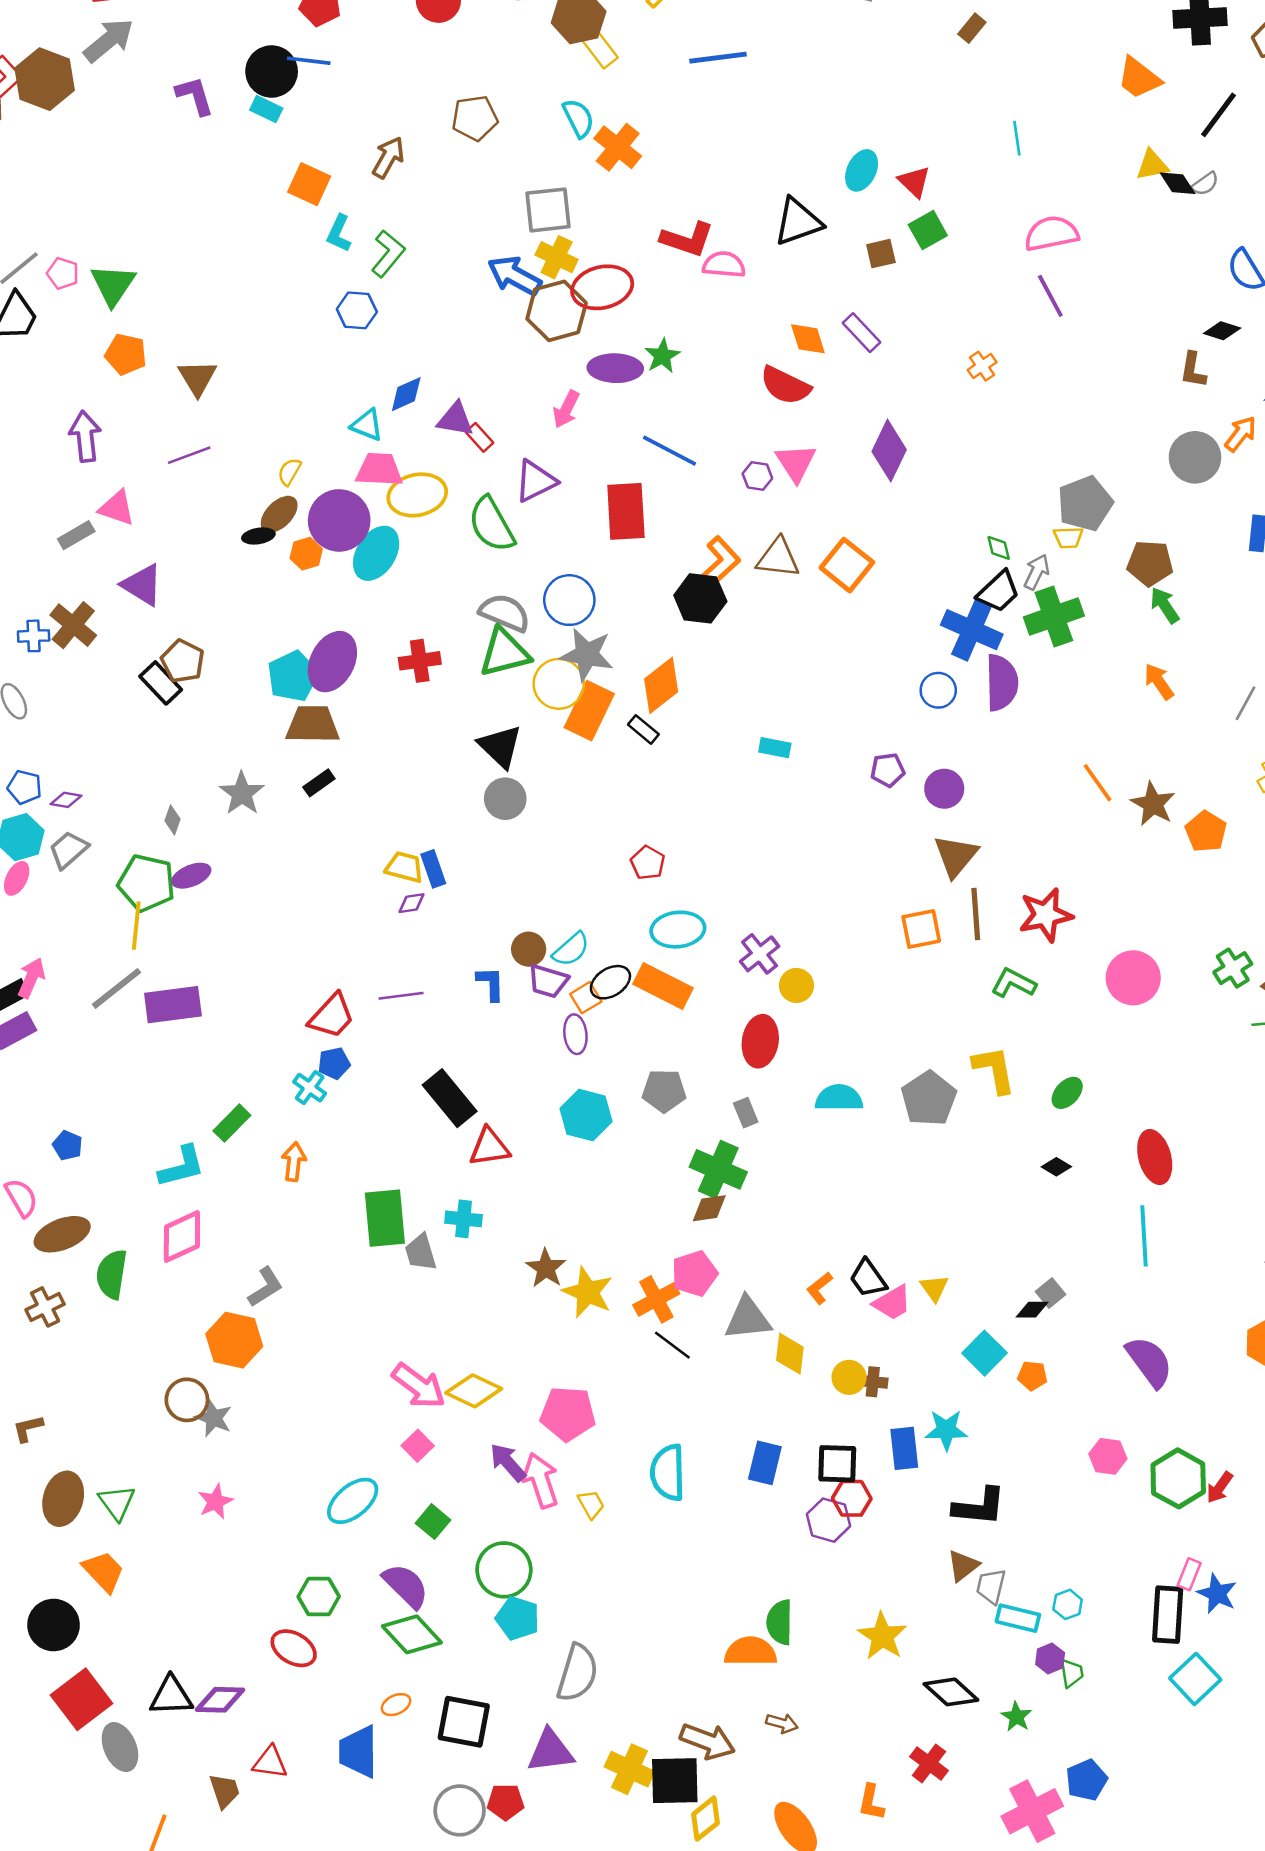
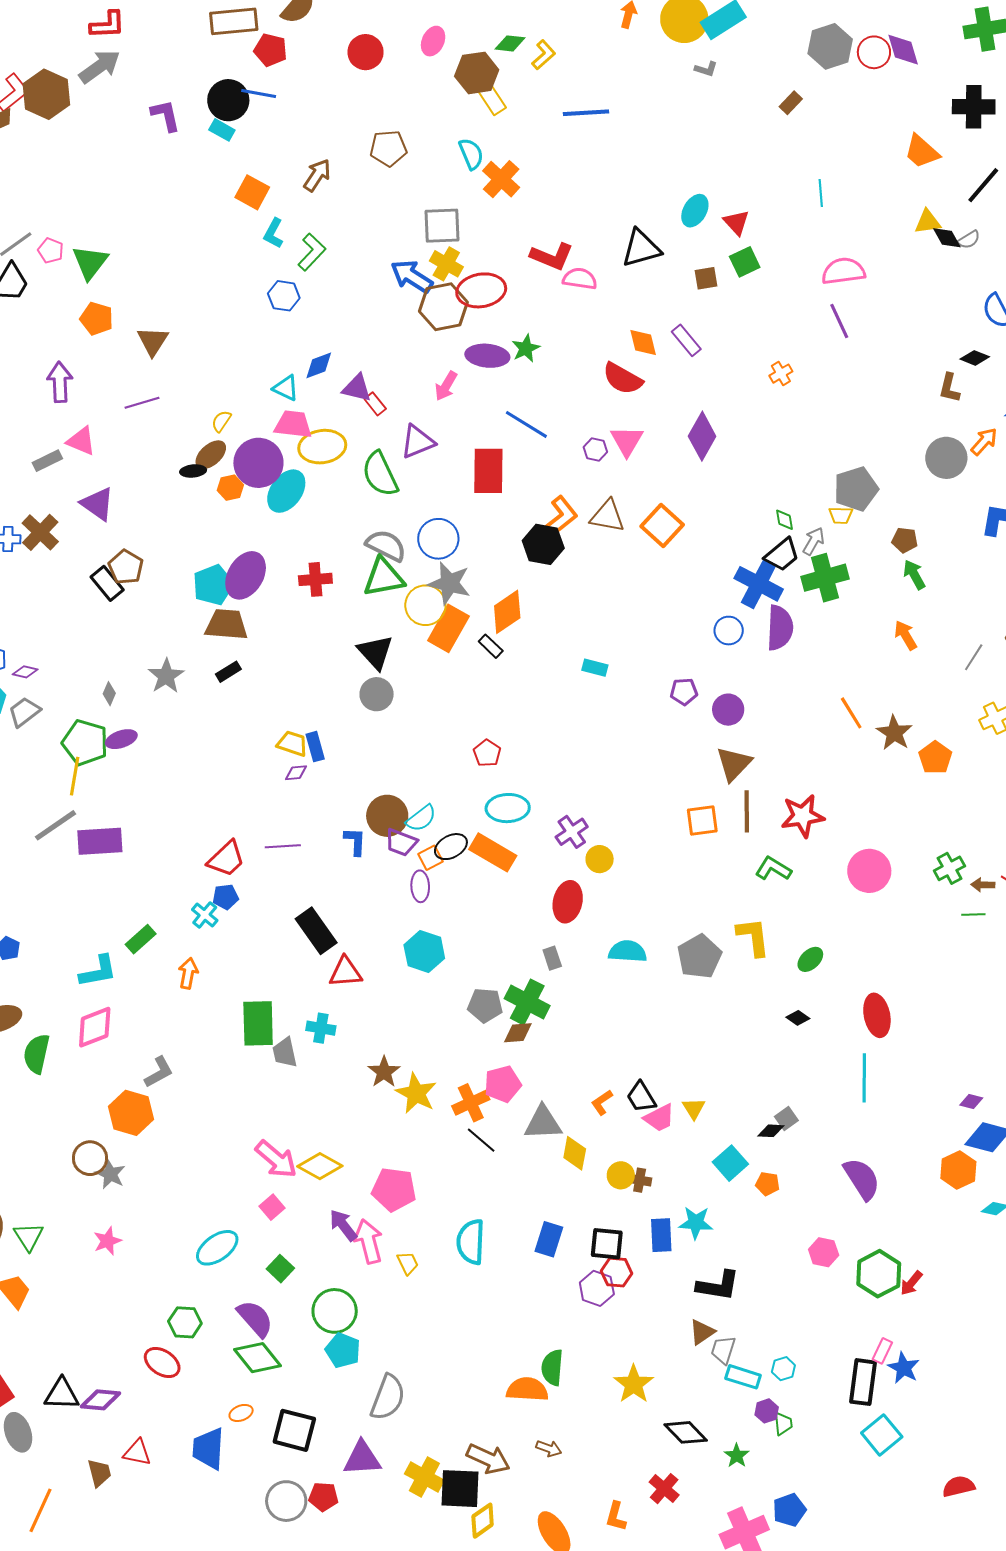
brown pentagon: (1150, 563) -> (905, 540), size x0.7
brown circle: (529, 949) -> (387, 816), size x1.5
gray pentagon: (664, 1091) -> (485, 1005), moved

